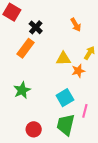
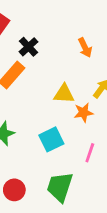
cyan square: (65, 98) -> (51, 139), moved
pink line: (85, 111) -> (90, 153), moved

